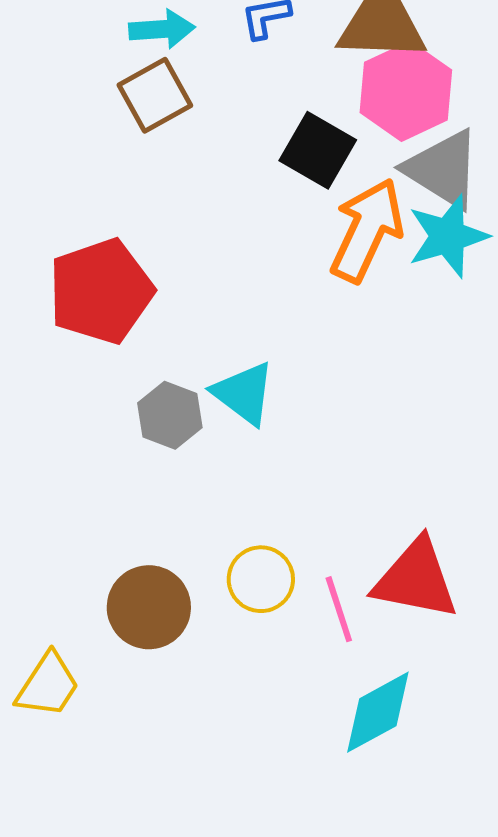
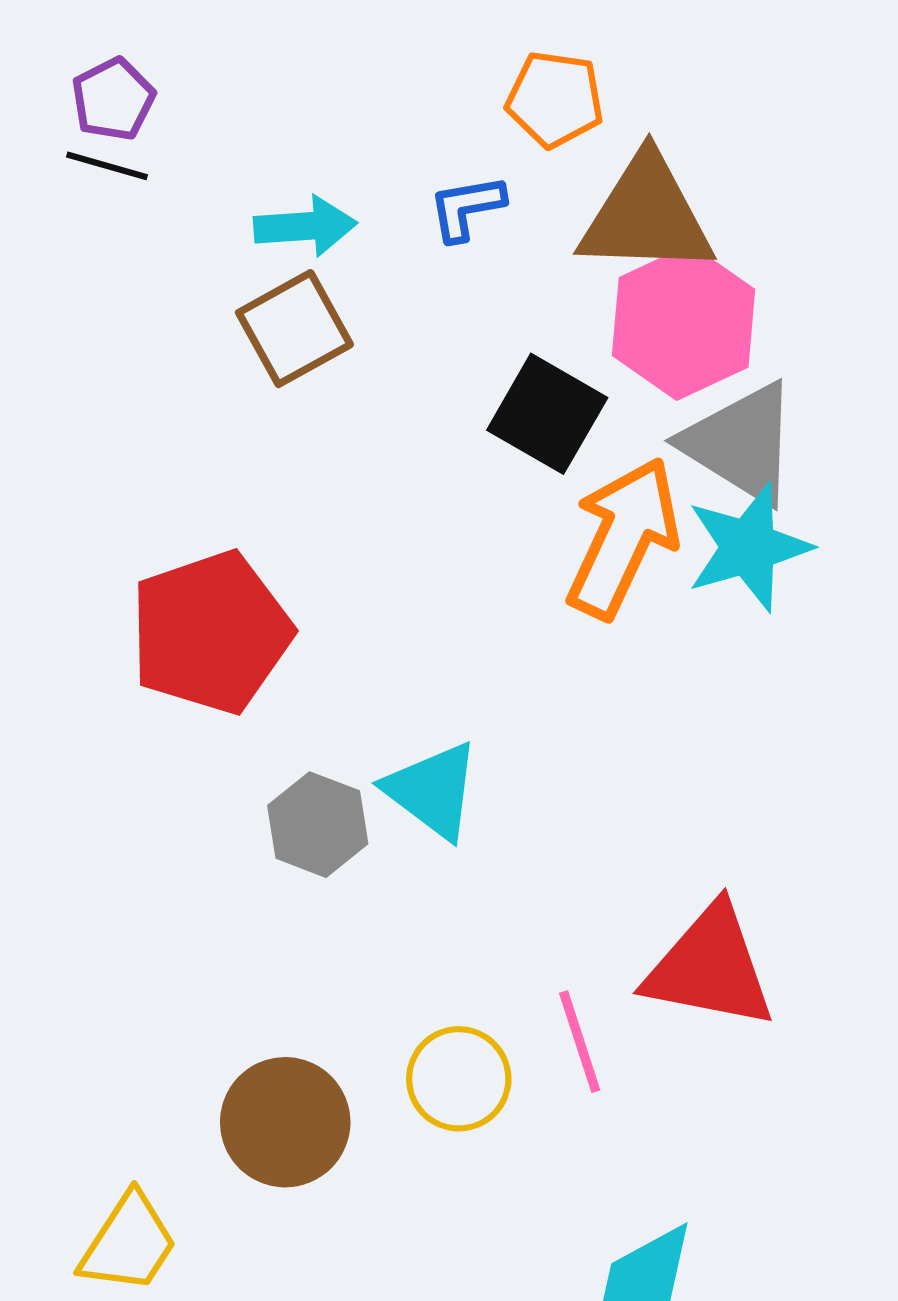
red triangle: (416, 579) -> (710, 967), moved
pink line: (339, 609) -> (580, 1042), moved

